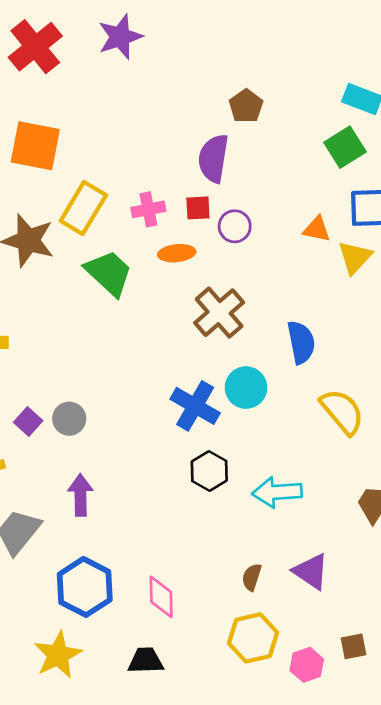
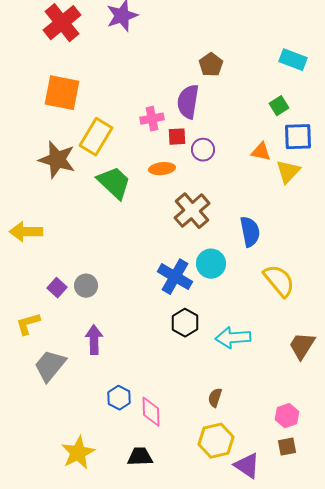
green square: (345, 147) -> (279, 106), moved, size x0.7
pink cross: (148, 209) -> (152, 119), moved
purple triangle: (311, 571) -> (247, 466), moved
blue hexagon: (85, 587) -> (119, 398), moved, size x0.6
pink hexagon: (307, 665) -> (287, 416), moved

